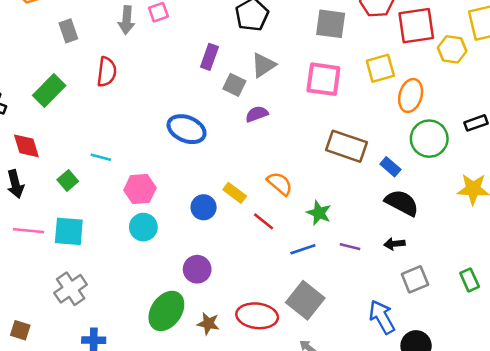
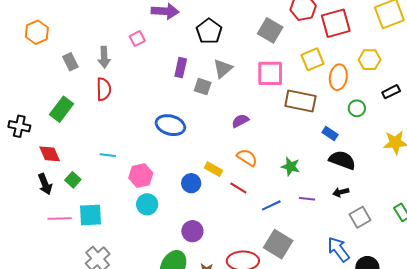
gray arrow: (127, 20) -> (104, 57), moved
gray square: (331, 24) -> (270, 30), turned 30
yellow hexagon: (452, 49) -> (370, 60), moved
purple semicircle: (257, 114) -> (240, 121), moved
green circle: (429, 139) -> (357, 108), size x0.6
brown rectangle: (347, 146) -> (300, 101), moved
green square: (68, 181) -> (73, 180), moved
green star: (319, 213) -> (290, 166), moved

